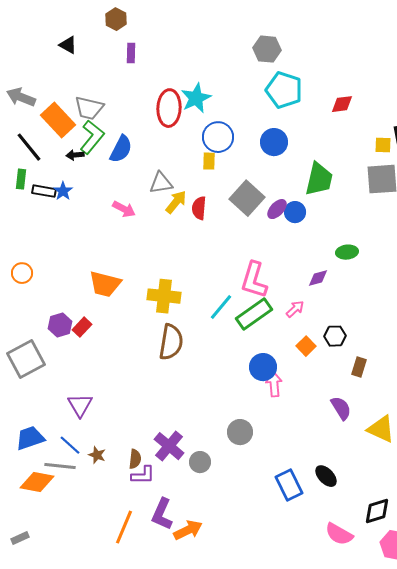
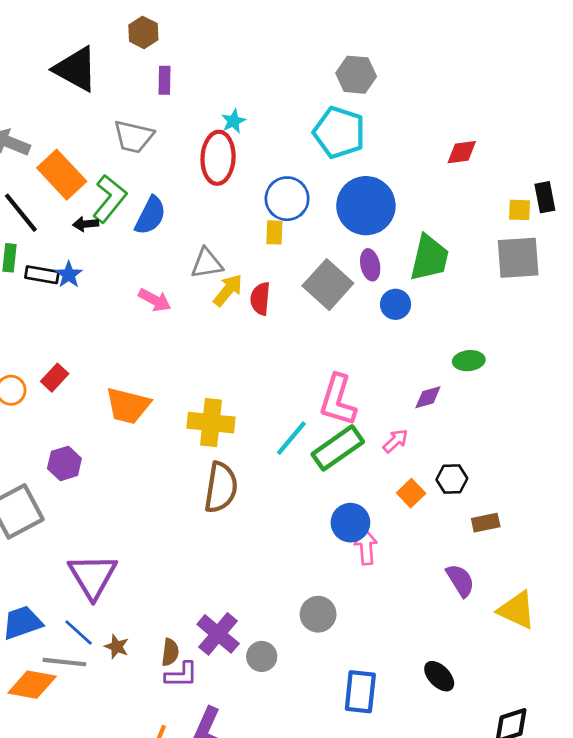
black triangle: (68, 45) -> (76, 69), size x1.8
cyan pentagon: (284, 90) -> (339, 132), moved
cyan star: (196, 98) -> (234, 121), moved, size x0.6
gray trapezoid: (89, 108) -> (134, 137), moved
blue circle: (274, 142) -> (366, 206), size x1.5
purple ellipse: (277, 209) -> (370, 265), moved, turned -55
red rectangle: (82, 327) -> (55, 378), moved
brown rectangle: (359, 367) -> (486, 523), turned 60
purple triangle: (80, 405) -> (93, 576), size x1.4
blue rectangle: (289, 485) -> (360, 692), moved, turned 32

